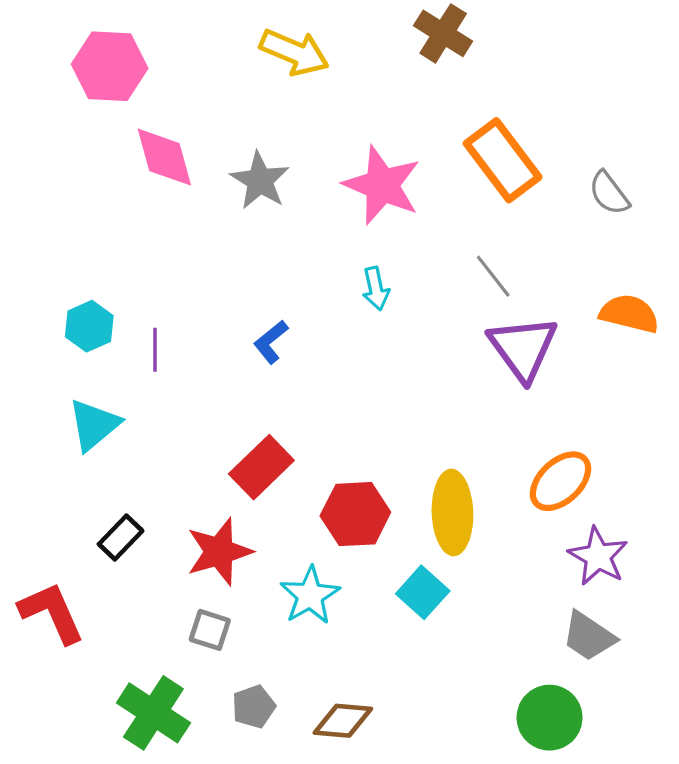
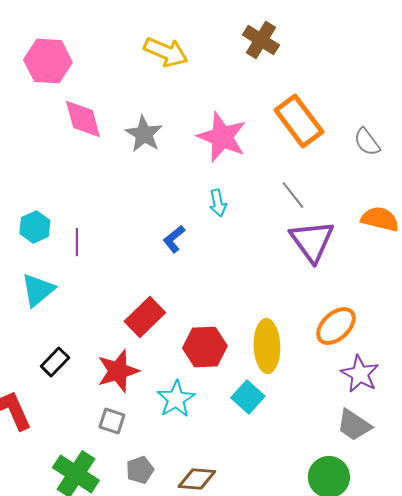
blue L-shape: (271, 342) -> (174, 239), moved

